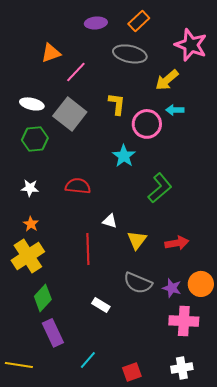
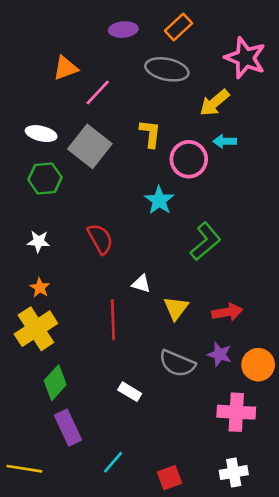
red semicircle: (78, 186) -> (100, 239), turned 55
purple star: (172, 288) -> (220, 354), moved

